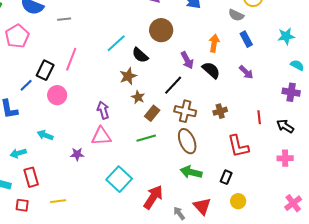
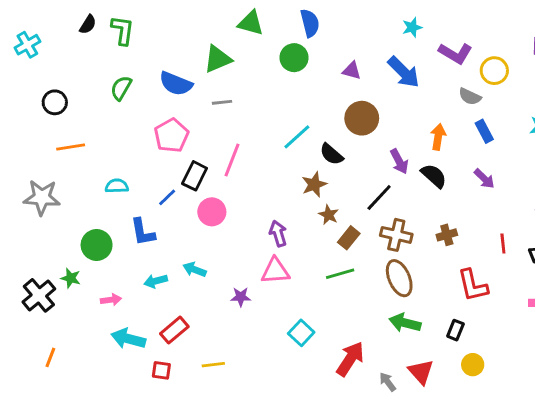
pink pentagon: (17, 36) -> (172, 135), moved
cyan arrow: (18, 153) -> (156, 281), moved
red rectangle: (31, 177) -> (174, 330), turned 66
cyan square: (119, 179) -> (301, 333), size x0.7

